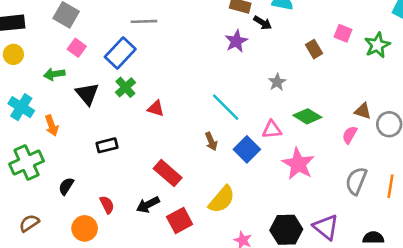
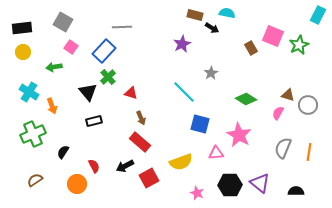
pink square: (343, 33) -> (273, 36), size x1.5
purple star: (236, 41) -> (182, 44), moved
gray star: (277, 82) -> (211, 73), moved
black triangle: (87, 94) -> (88, 92), moved
pink triangle: (272, 130) -> (216, 153), moved
brown arrow: (211, 141) -> (141, 118), moved
blue square: (247, 149) -> (200, 124), turned -30
yellow semicircle: (222, 199) -> (181, 162), turned 30

